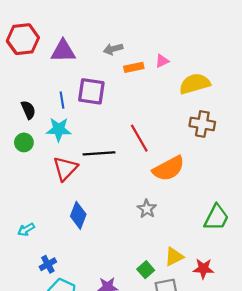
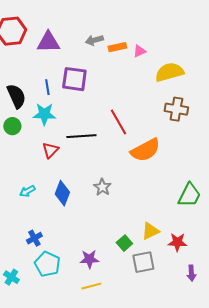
orange rectangle: (134, 67) -> (117, 47), moved
black semicircle: (28, 110) -> (16, 96), size x1.4
red triangle: (65, 169) -> (50, 150), size x0.7
gray star: (147, 209) -> (102, 187), moved
cyan arrow: (26, 229) -> (27, 191), moved

